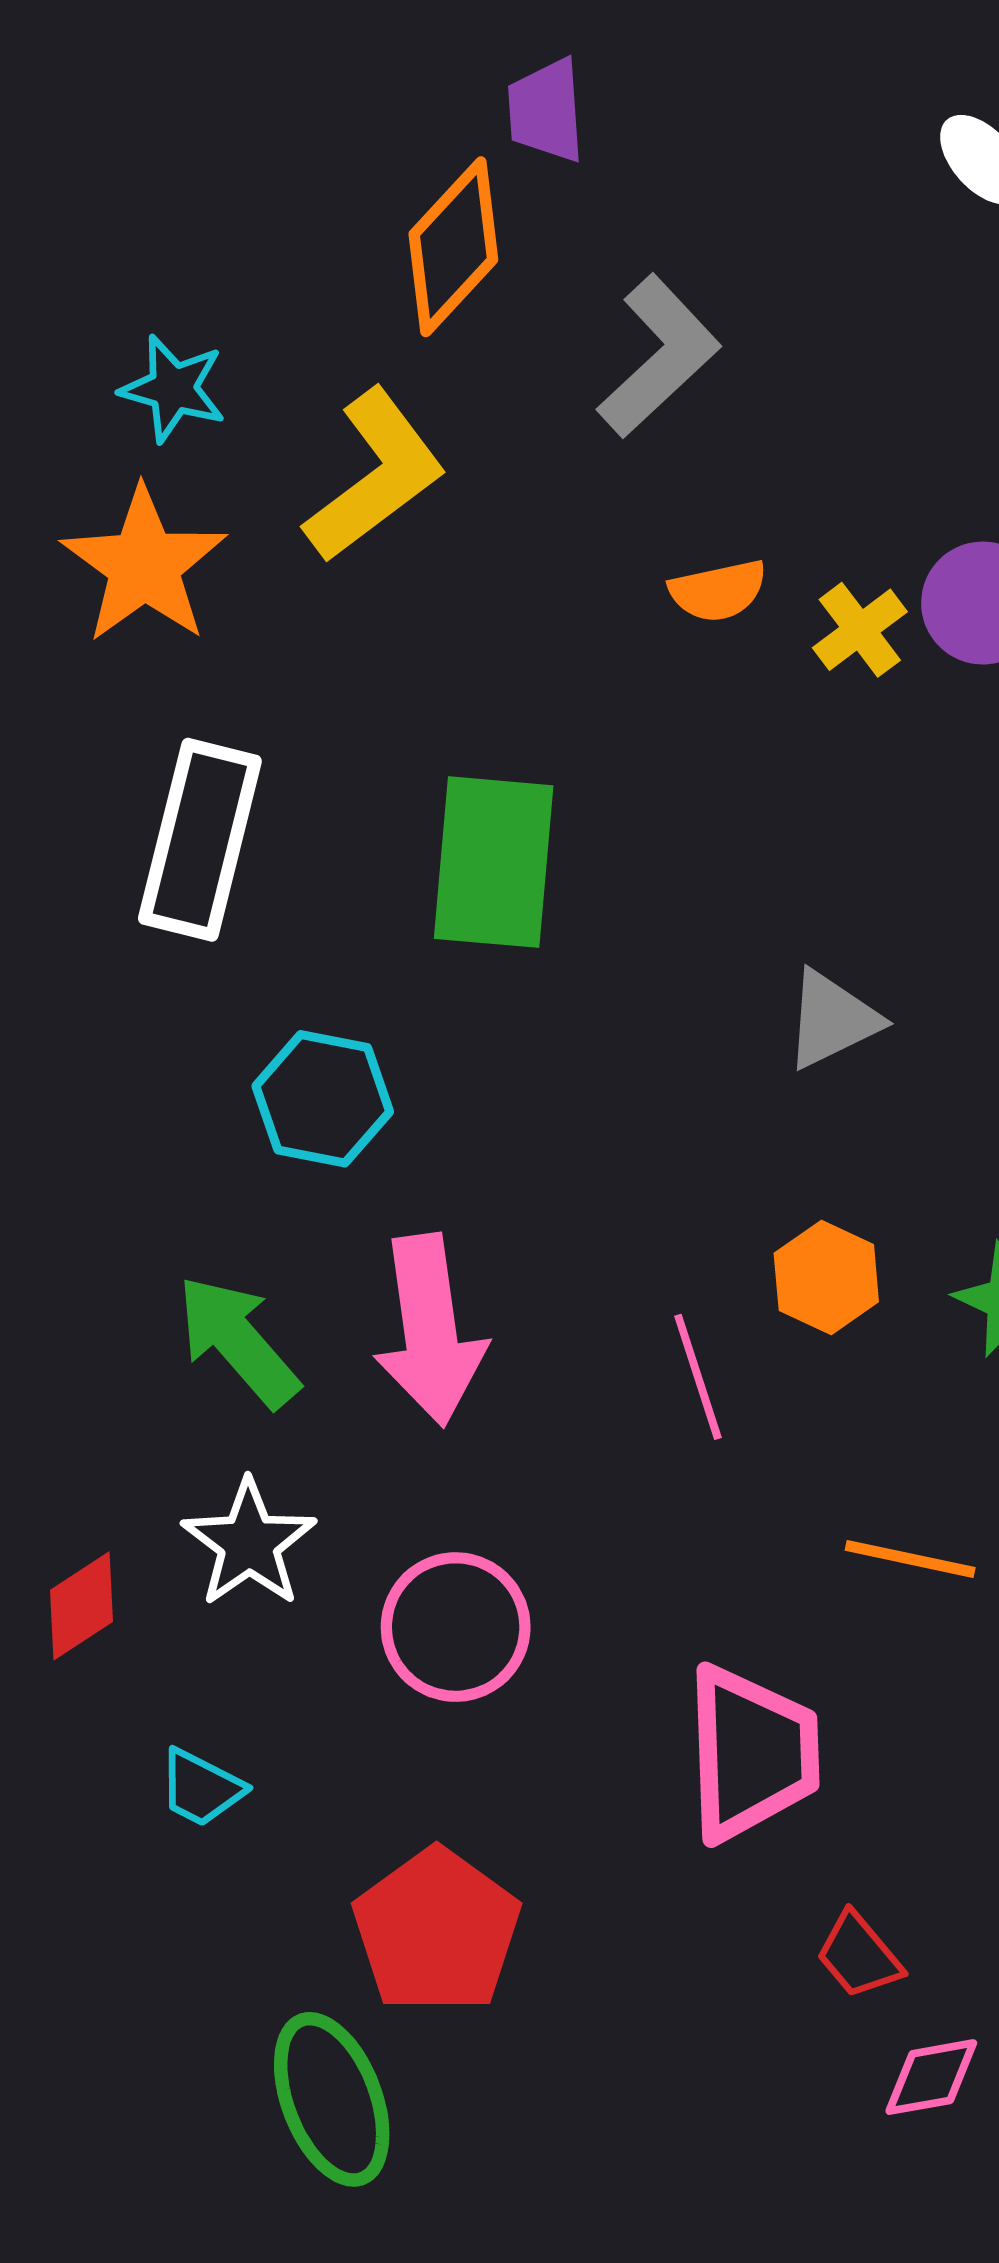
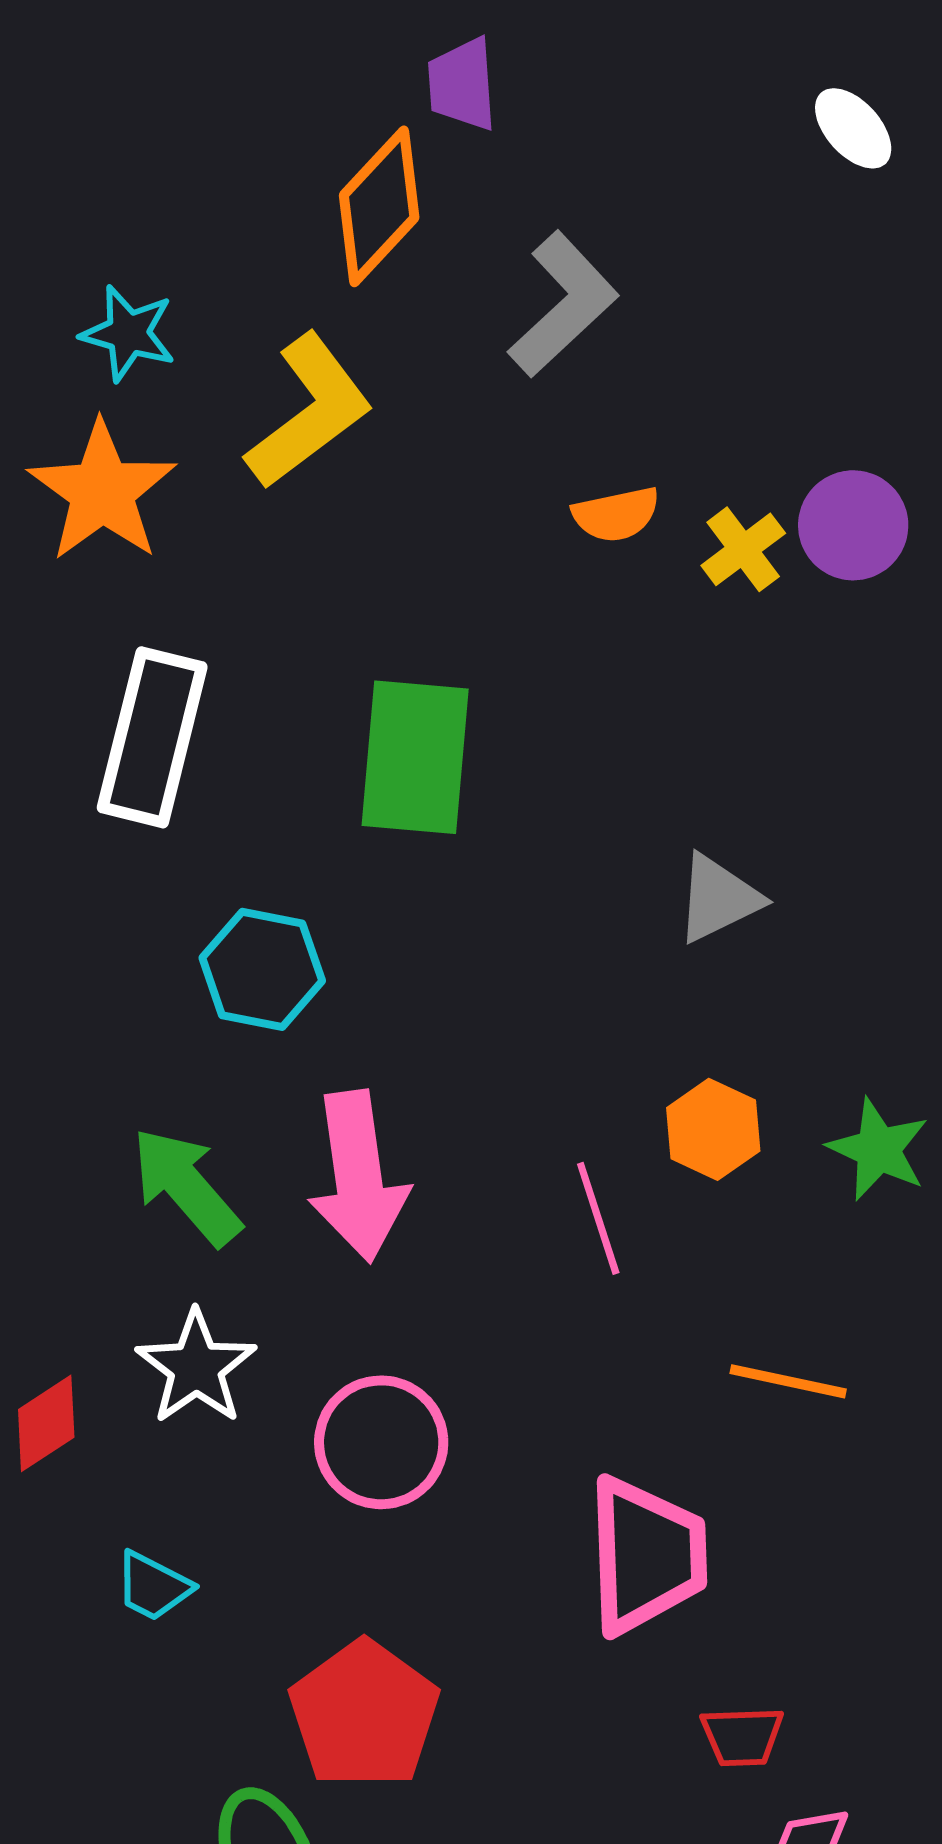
red trapezoid: (859, 1955) -> (742, 1736), turned -52

